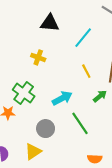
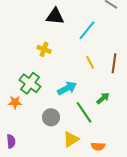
green arrow: (100, 96) -> (103, 98), moved
yellow triangle: (33, 152) -> (71, 139), moved

